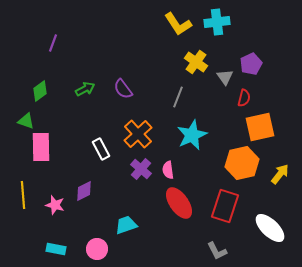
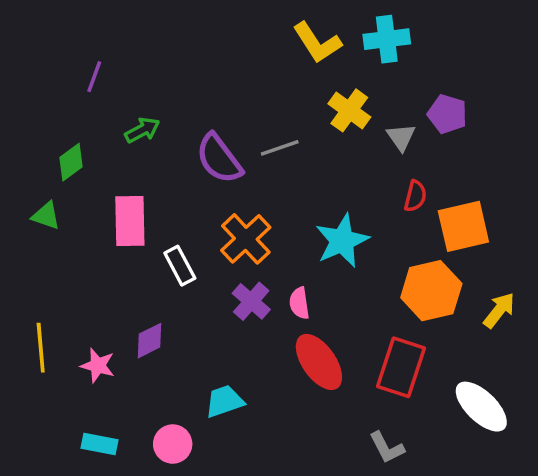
purple pentagon: (251, 64) -> (447, 114), turned -30
green arrow: (85, 89) -> (142, 130), moved
purple semicircle: (123, 89) -> (219, 159), size x1.4
gray line: (178, 97) -> (280, 148), moved, turned 50
red semicircle: (244, 98) -> (415, 196), moved
pink rectangle: (41, 147) -> (130, 221), moved

